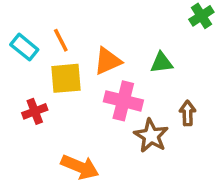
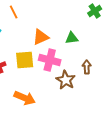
orange line: (61, 40) -> (14, 12), moved
yellow square: (66, 78) -> (25, 60), moved

